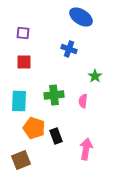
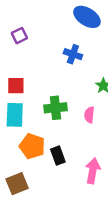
purple square: (23, 33) -> (19, 36), turned -32
red square: (24, 62) -> (16, 86), moved

